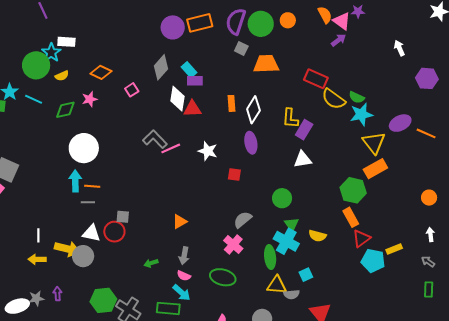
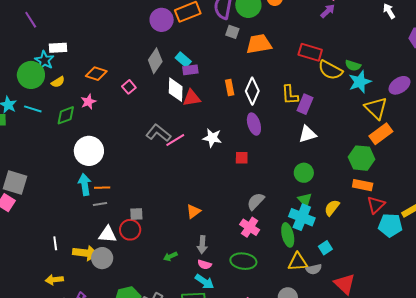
green circle: (282, 198) -> (304, 173), moved
orange rectangle: (351, 217) -> (363, 185), turned -42
yellow semicircle: (317, 236) -> (332, 208), turned 120
yellow arrow: (37, 259) -> (54, 280), moved

